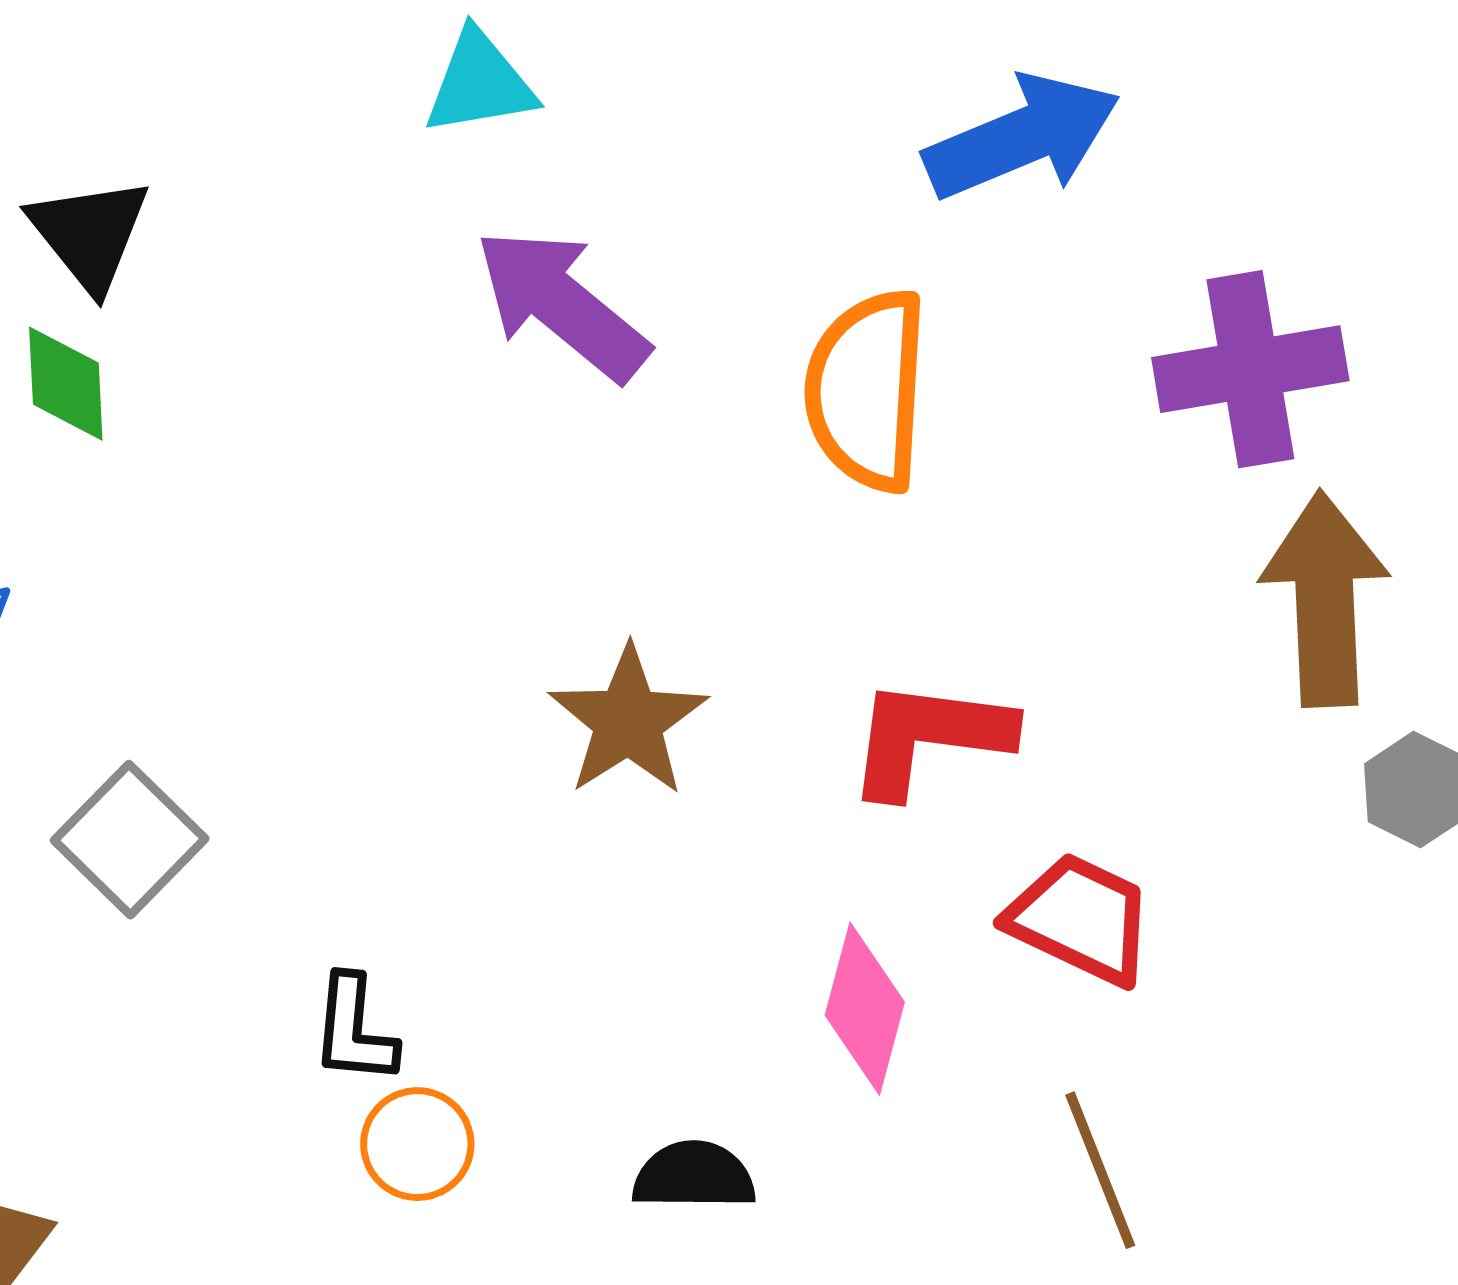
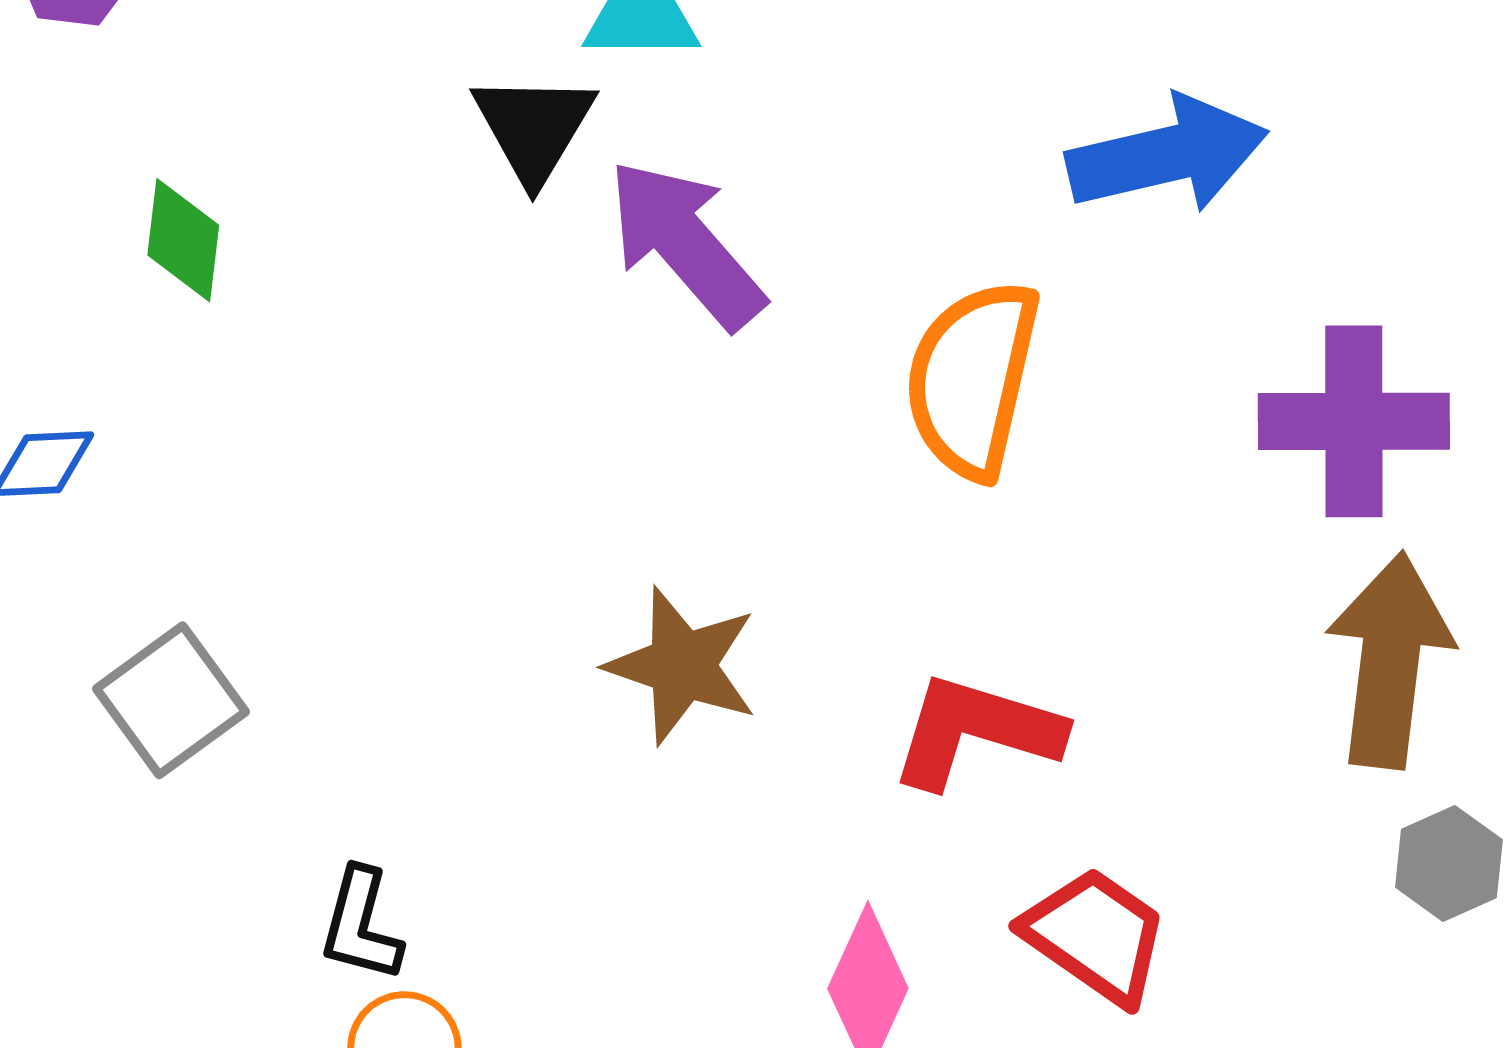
black triangle: (89, 234) -> (534, 128), moved
brown star: (628, 721) -> (682, 666), turned -30

